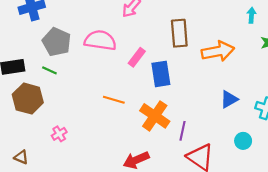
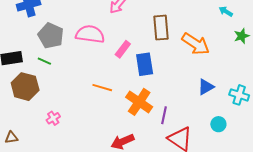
cyan arrow: (251, 15) -> (226, 11), turned -64
orange arrow: (218, 51) -> (196, 44), turned 44
brown triangle: (21, 157) -> (11, 138), moved, turned -32

